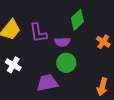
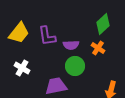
green diamond: (77, 20) -> (103, 24), moved
orange cross: (103, 42) -> (98, 48), moved

